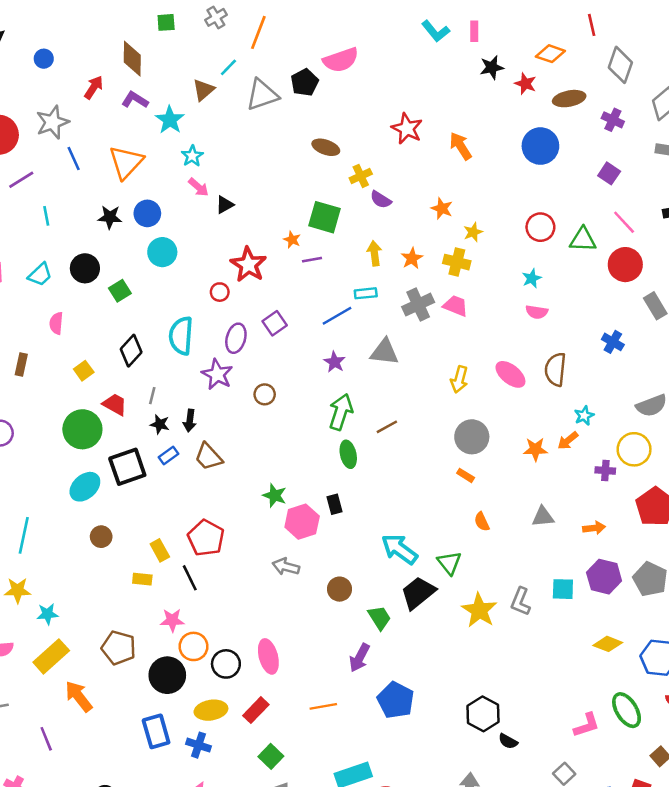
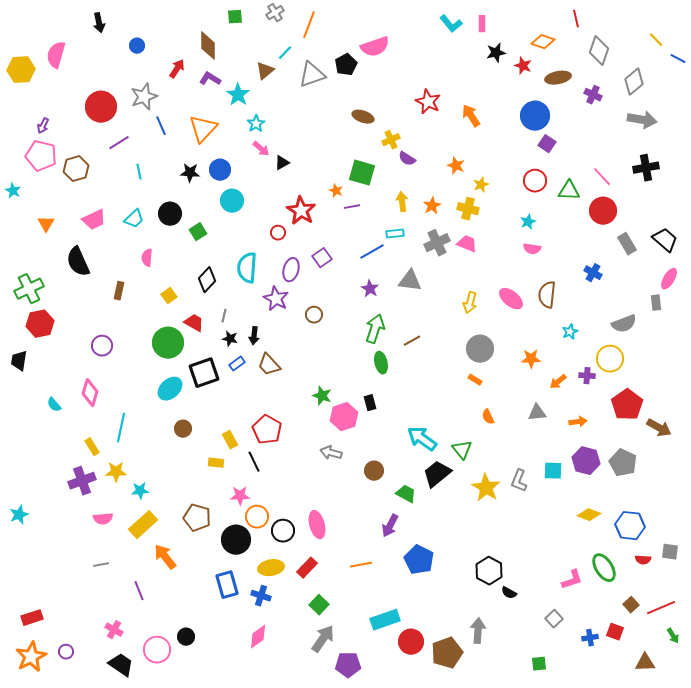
purple square: (609, 173) -> (547, 144), moved
orange arrow: (568, 441) -> (558, 382), moved
green trapezoid: (379, 618) -> (406, 494), turned -30

